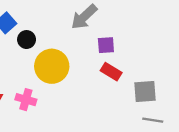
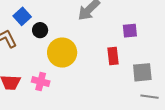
purple square: (106, 45) -> (130, 31), moved
red rectangle: (111, 72) -> (113, 56), turned 54

